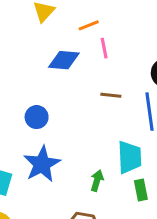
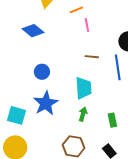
blue diamond: (64, 60) -> (33, 31), moved, turned 35
cyan trapezoid: (130, 157) -> (84, 88), moved

